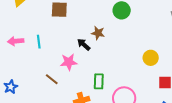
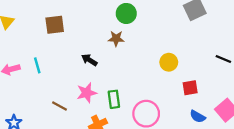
brown star: (98, 33) -> (116, 39), moved
pink star: (69, 62) -> (87, 93), moved

